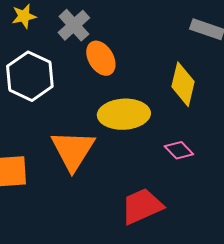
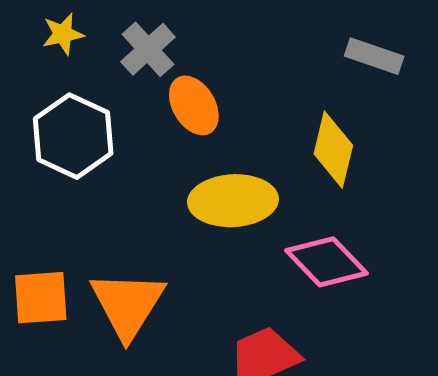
orange triangle: (73, 150) -> (128, 304), moved
pink diamond: (179, 150) -> (327, 262), size x1.6

